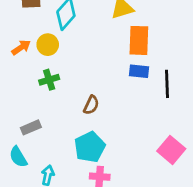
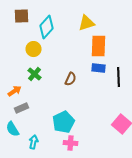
orange arrow: (21, 47) -> (14, 91), moved
green cross: (49, 80) -> (34, 74), turned -32
brown semicircle: (91, 105) -> (70, 79), moved

